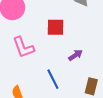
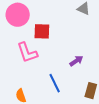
red square: (55, 27) -> (42, 31), moved

